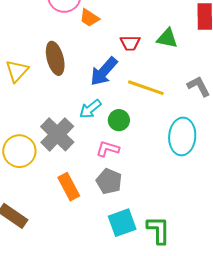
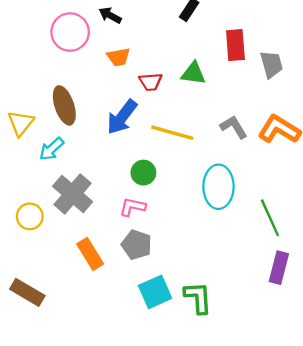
orange trapezoid: (89, 18) -> (119, 57), moved, turned -40
cyan arrow: (90, 109) -> (52, 149), moved
yellow circle: (19, 151) -> (30, 216), size x0.7

